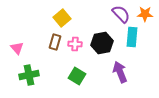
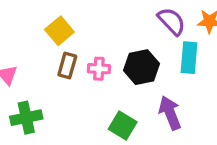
yellow square: (62, 18) -> (59, 31), moved
green square: (77, 76) -> (123, 126), moved

